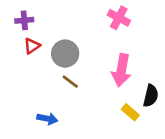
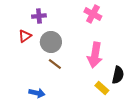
purple cross: (24, 20) -> (39, 16), moved

